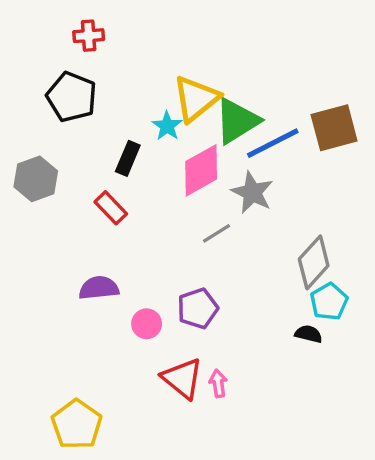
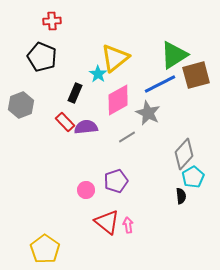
green triangle: (237, 121) -> (174, 55), moved
purple semicircle: (99, 288) -> (86, 127), moved
black semicircle: (309, 334) -> (181, 196), turned 70

